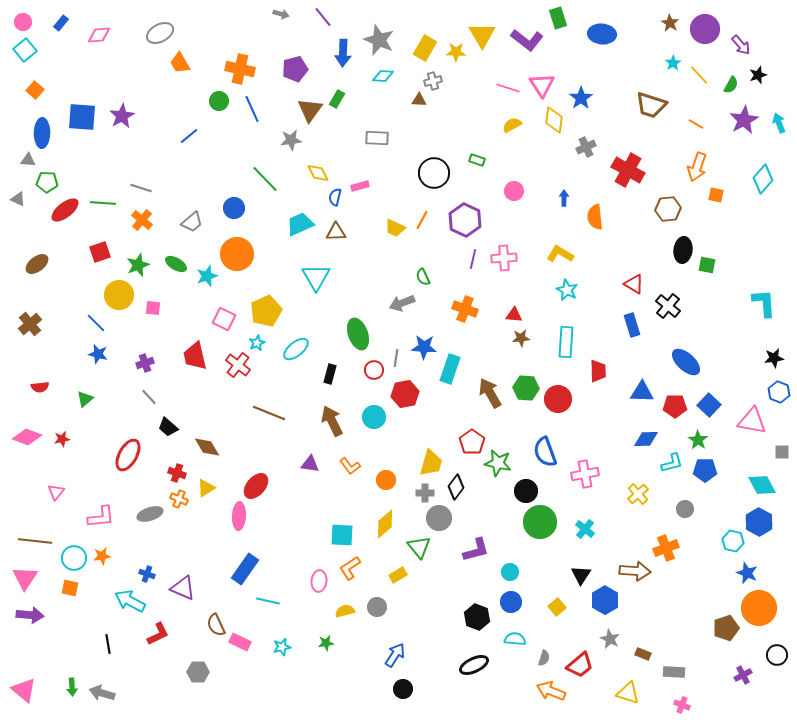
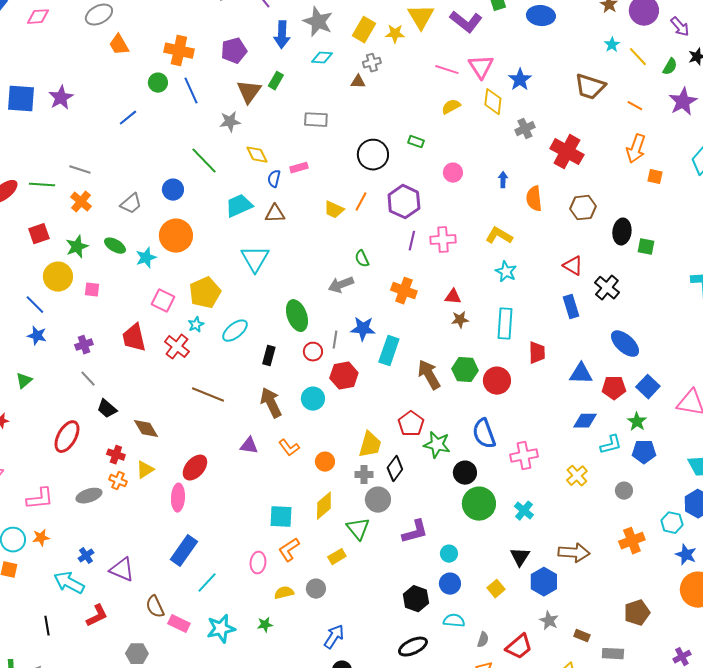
brown hexagon: (668, 209) -> (583, 208), moved
orange cross: (666, 548) -> (632, 541), moved
blue cross: (147, 574) -> (86, 556), turned 35
cyan line: (268, 601) -> (207, 583), turned -60
brown pentagon: (726, 628) -> (637, 613), moved
cyan star: (282, 647) -> (221, 629), size x1.6

